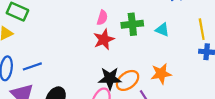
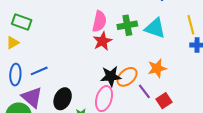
pink semicircle: (102, 18) -> (99, 21), size x1.5
cyan triangle: (162, 30) -> (155, 28), size x1.6

